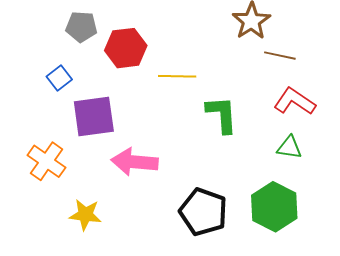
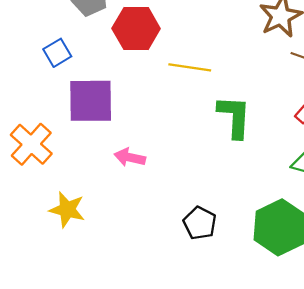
pink arrow: (135, 162) -> (130, 157), size x0.6
black pentagon: (203, 212) -> (200, 223), size x0.6

